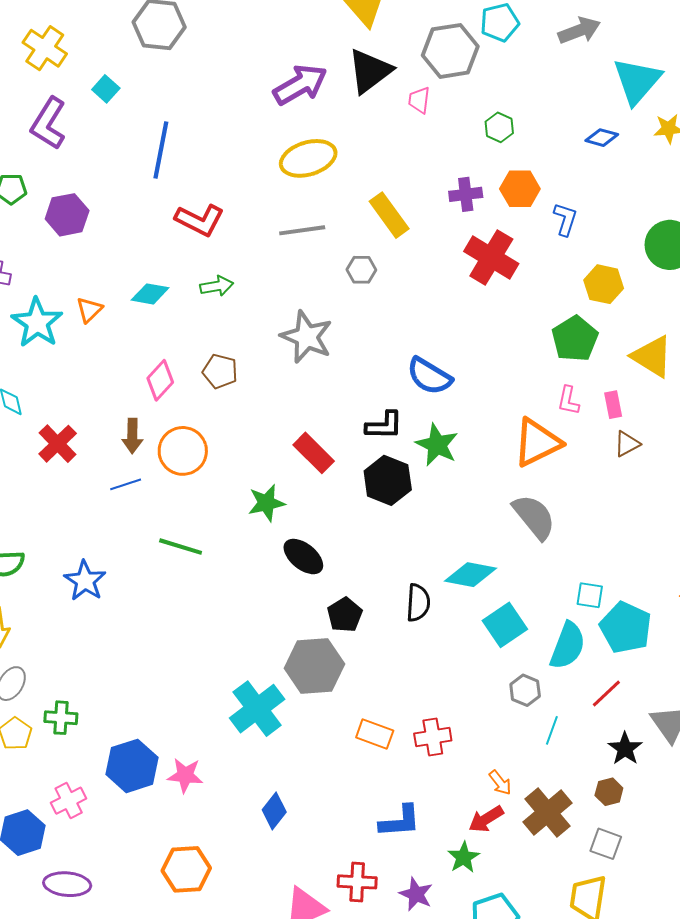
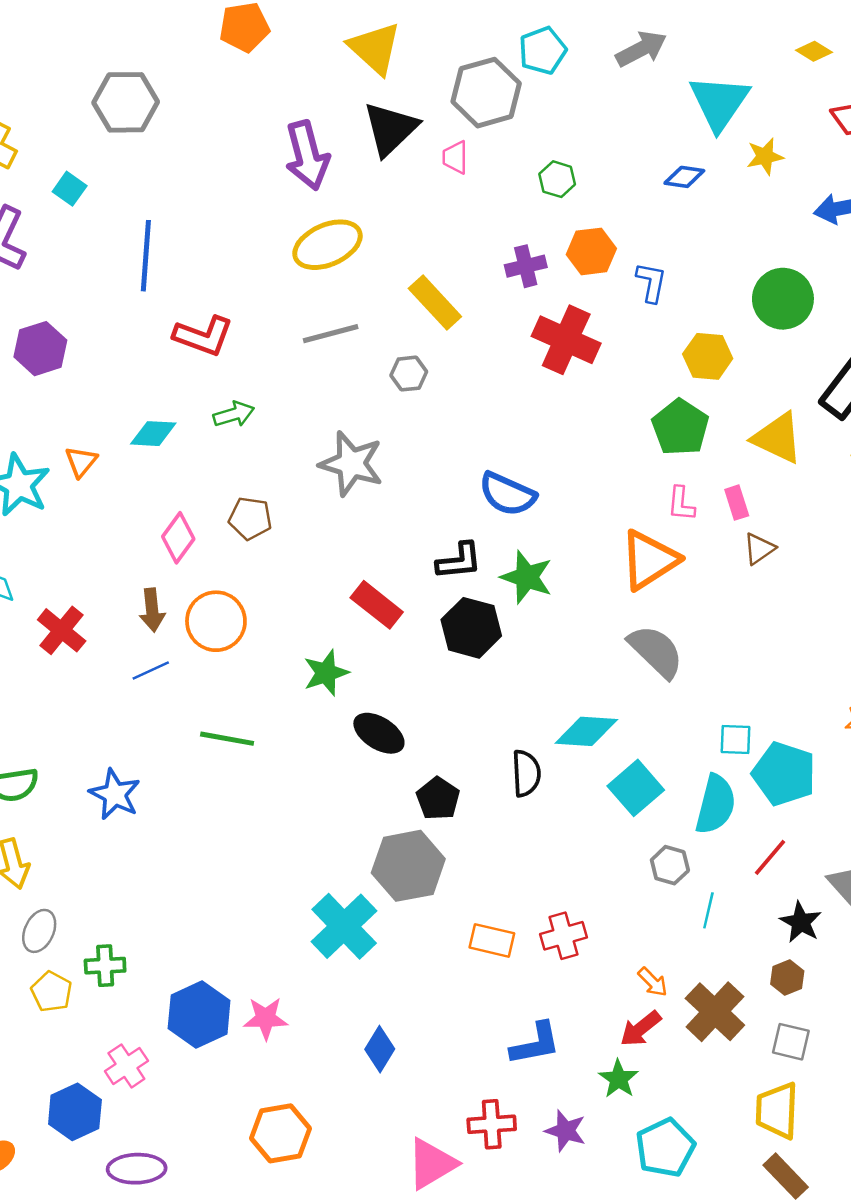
purple arrow: (300, 85) -> (307, 155), turned 112

